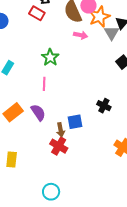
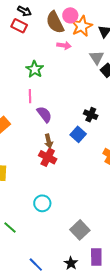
gray triangle: (112, 33) -> (97, 57), moved
purple semicircle: (38, 112) -> (44, 114), moved
blue square: (75, 122) -> (78, 134), moved, turned -35

